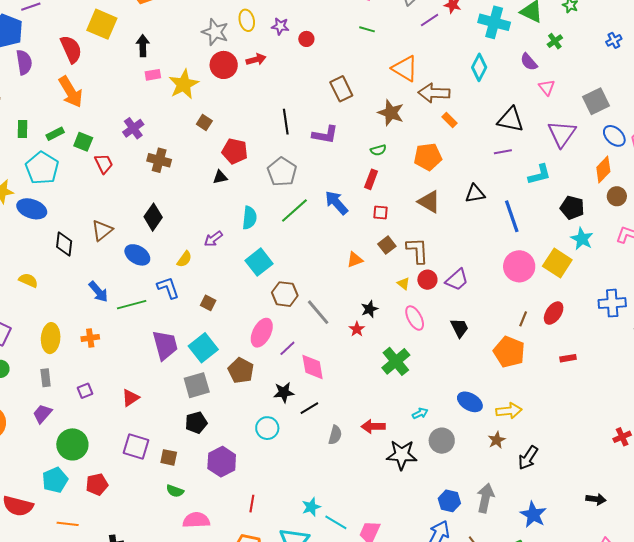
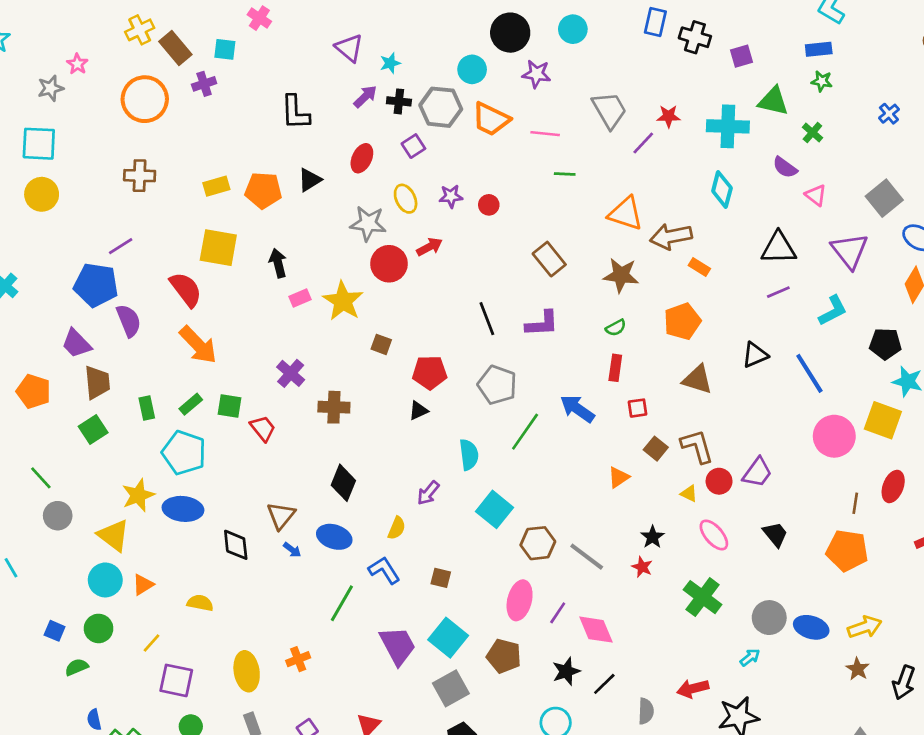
blue arrow: (98, 292) -> (292, 550), moved, size x0.6
green line: (132, 305) -> (342, 603), turned -32
gray circle: (442, 441) -> (769, 618), moved

